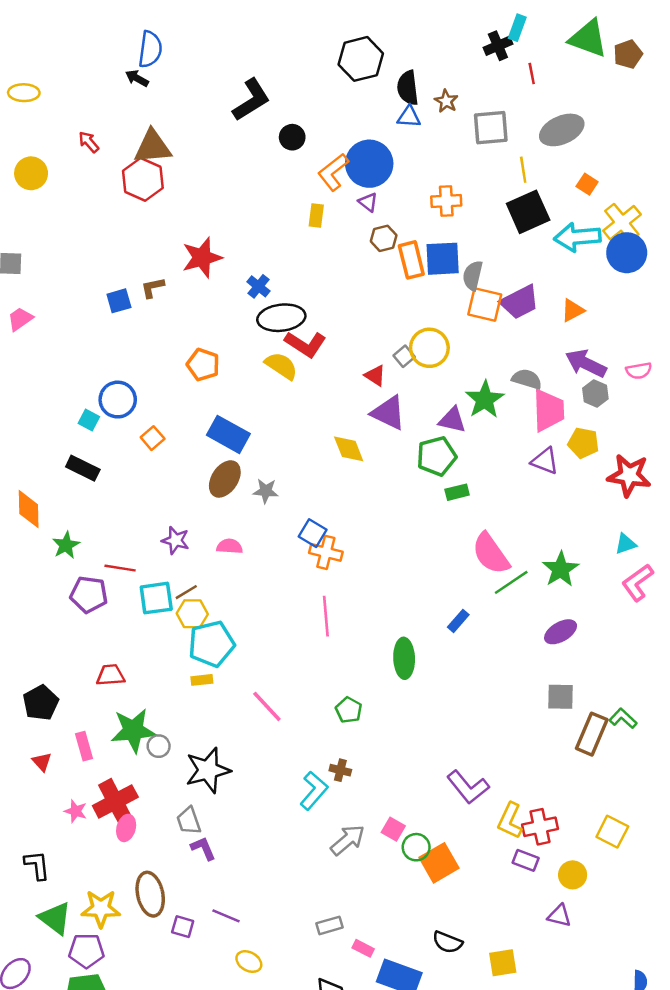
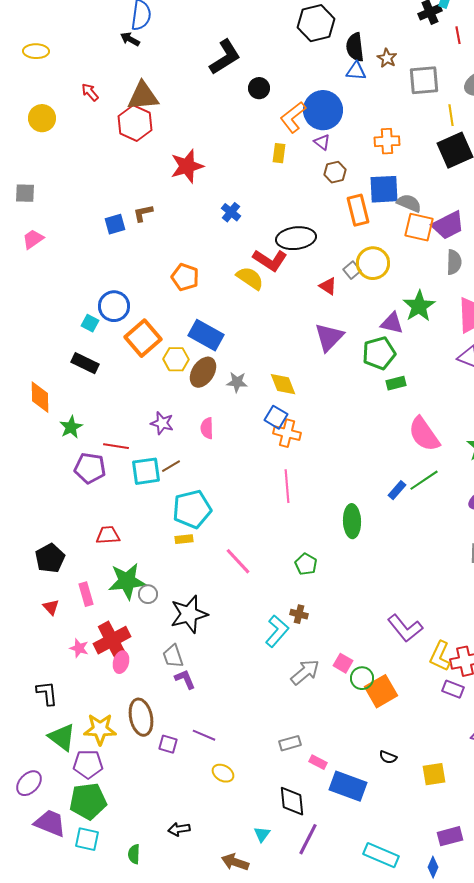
red star: (202, 258) -> (187, 166), moved
orange rectangle: (411, 260) -> (358, 210), moved
gray semicircle: (473, 276) -> (409, 203), turned 100
black ellipse: (281, 318) -> (296, 238), moved
gray semicircle: (527, 379) -> (454, 262), moved, turned 75
purple triangle: (388, 413) -> (329, 337), moved, turned 48
orange square: (153, 438) -> (143, 338), size x1.8
yellow diamond: (349, 449) -> (283, 384), moved
pink semicircle: (230, 546) -> (207, 428), turned -95
green line: (511, 582) -> (424, 480), moved
yellow hexagon: (192, 614) -> (176, 359), moved
black semicircle: (447, 942) -> (388, 757), size x0.7

